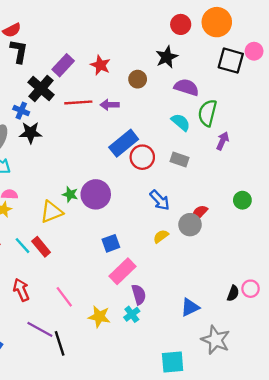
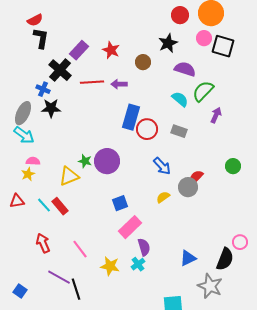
pink circle: (254, 51) -> (204, 38), moved
green semicircle: (207, 113) -> (203, 91), turned 30
blue rectangle: (124, 143) -> (131, 117), turned -35
black semicircle: (233, 293) -> (225, 259), moved, size x1.6

